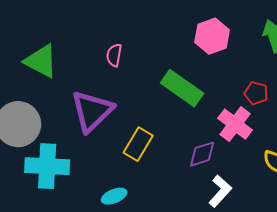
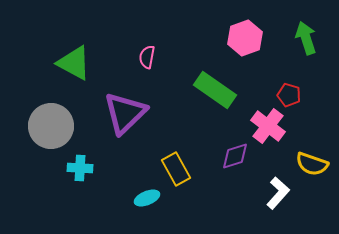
yellow rectangle: (138, 144) -> (176, 169), moved, turned -60
cyan cross: (47, 166) -> (80, 168), size x0.6
white L-shape: (220, 191) -> (278, 193), moved

